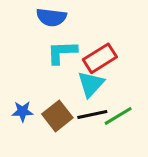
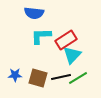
cyan triangle: (91, 84) -> (72, 55), moved
brown square: (57, 116) -> (38, 78), turned -36

